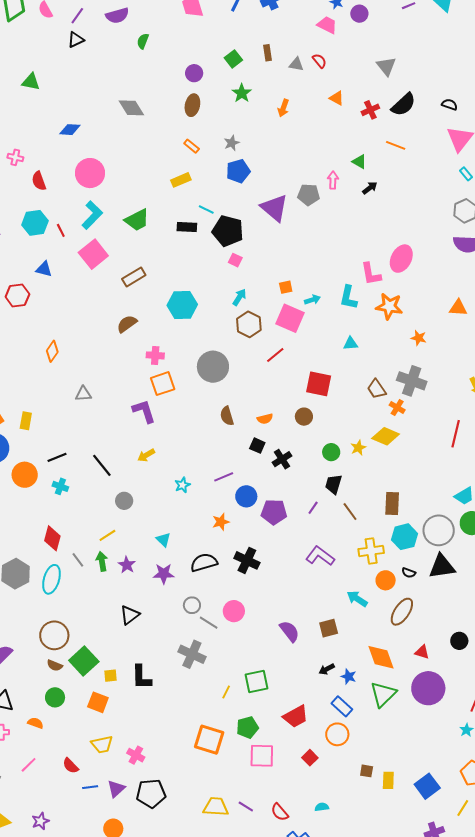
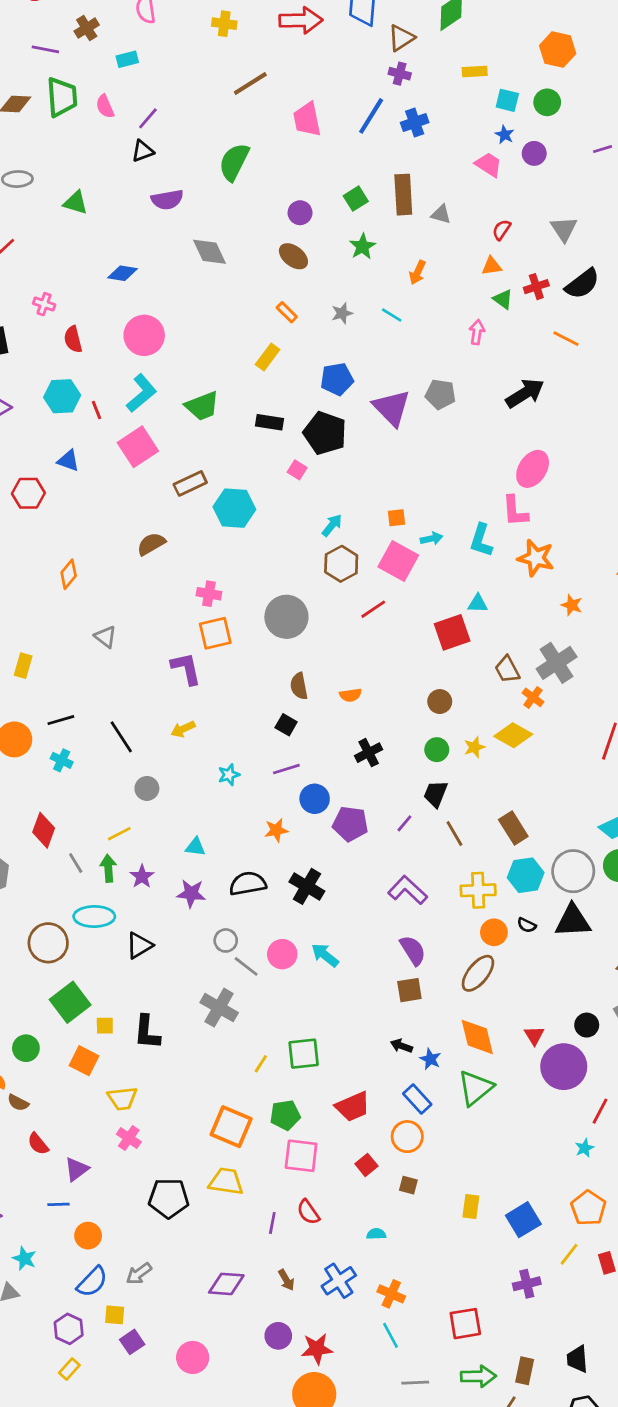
purple semicircle: (117, 16) -> (167, 200), moved
green semicircle: (143, 41) -> (234, 162), size x1.8
brown rectangle: (268, 53) -> (403, 195), size x1.8
red semicircle: (319, 61) -> (502, 230), moved, turned -112
orange triangle: (337, 98) -> (492, 266), turned -42
brown ellipse: (192, 105) -> (293, 256), turned -70
green triangle: (359, 162) -> (503, 299), moved
blue pentagon: (238, 171) -> (337, 379), moved
yellow rectangle: (181, 180) -> (268, 357), turned -36
pink arrow: (333, 180) -> (477, 332), moved
black arrow: (370, 188) -> (525, 393), size x1.8
cyan line: (206, 209) -> (392, 315), moved
pink ellipse: (401, 259) -> (533, 469), moved
pink square: (235, 260) -> (297, 470), moved
cyan hexagon: (182, 305) -> (234, 508), moved
brown semicircle: (127, 324) -> (151, 544), moved
gray cross: (412, 381) -> (557, 663), turned 32
red square: (319, 384) -> (452, 632), moved, turned -36
gray triangle: (83, 394) -> (105, 637), turned 36
brown circle: (304, 417) -> (440, 702), moved
black square: (257, 446) -> (286, 725), moved
brown rectangle: (392, 503) -> (513, 828), turned -40
cyan triangle: (163, 540) -> (195, 847), turned -42
cyan ellipse: (51, 579) -> (94, 916), moved, turned 68
cyan arrow: (357, 599) -> (325, 955), moved
brown ellipse: (402, 612) -> (478, 973), moved
purple semicircle: (289, 631) -> (413, 950), moved
brown circle: (54, 635) -> (48, 943), moved
red triangle: (422, 652) -> (534, 1035), turned 35
brown semicircle: (55, 665) -> (18, 1103), moved
black arrow: (327, 669) -> (401, 1046), turned 42
purple circle: (428, 688) -> (564, 1067), moved
yellow trapezoid: (102, 744) -> (122, 1098), moved
brown square: (367, 771) -> (408, 1185), moved
blue line: (90, 787) -> (59, 1204), moved
purple triangle: (116, 789) -> (77, 1169), moved
black pentagon: (151, 793) -> (169, 1198), moved
purple line: (246, 806) -> (272, 1223), turned 63
yellow trapezoid: (216, 807) -> (226, 1181), moved
red semicircle: (280, 812) -> (308, 1212), moved

